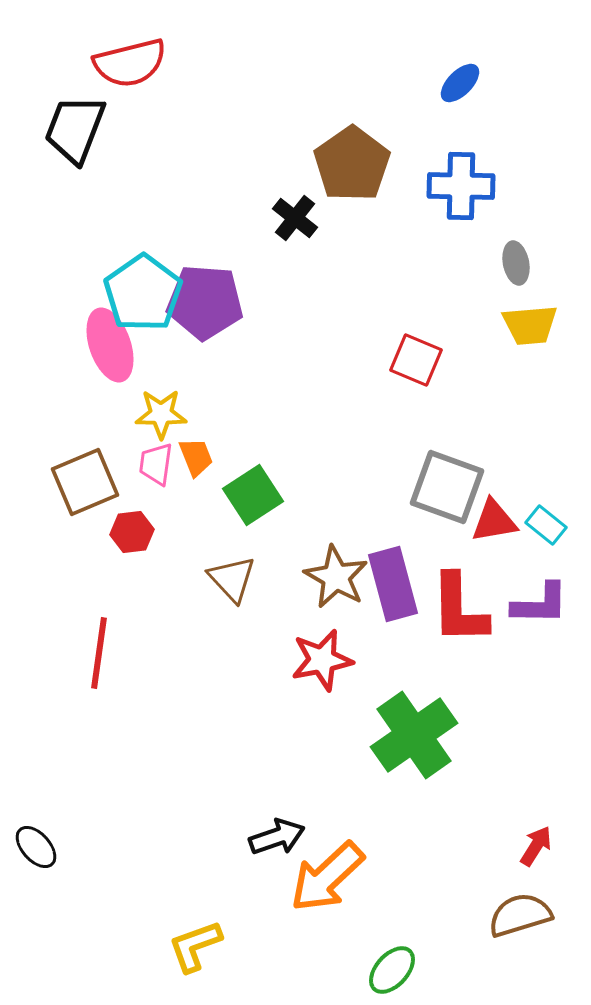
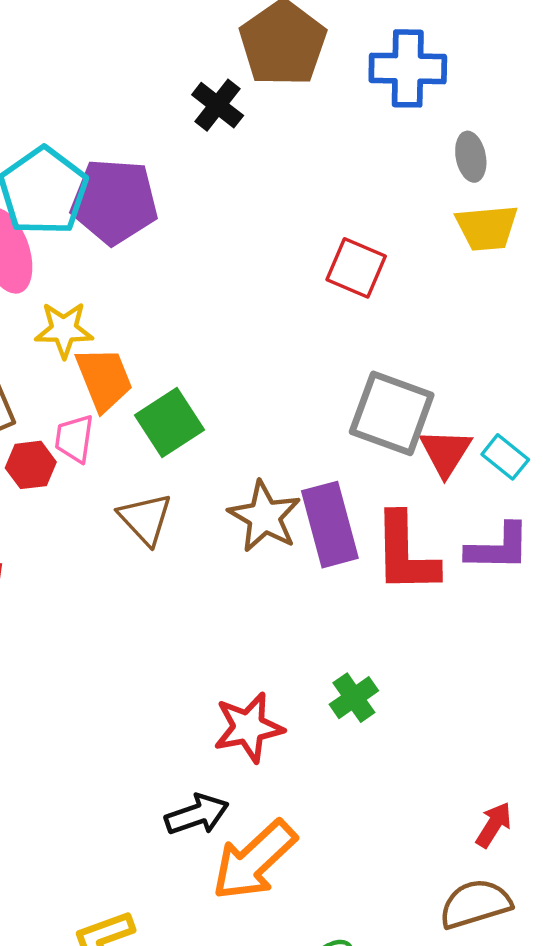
orange trapezoid: (196, 457) -> (104, 379), size x1.5
pink trapezoid: (156, 464) -> (74, 439), moved
red triangle: (494, 521) -> (446, 452), turned -48
red star: (322, 660) -> (248, 727), moved
green cross: (414, 735) -> (354, 698), size x0.5

